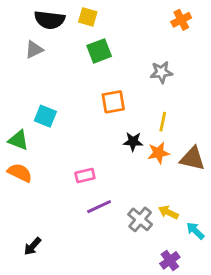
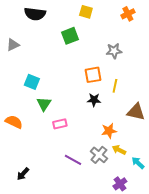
yellow square: (88, 17) -> (86, 12), moved
gray triangle: (34, 50) -> (13, 45), moved
orange square: (113, 102) -> (93, 75), moved
green triangle: (18, 140) -> (44, 104), moved, turned 42
orange star: (159, 153) -> (109, 131), moved
purple line: (99, 207) -> (73, 160), moved, turned 54

